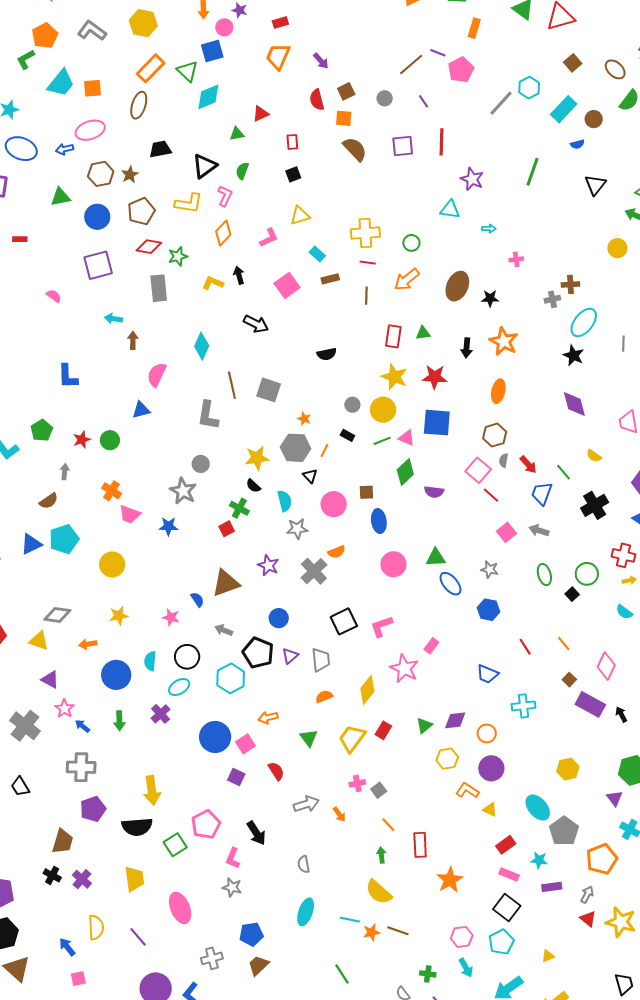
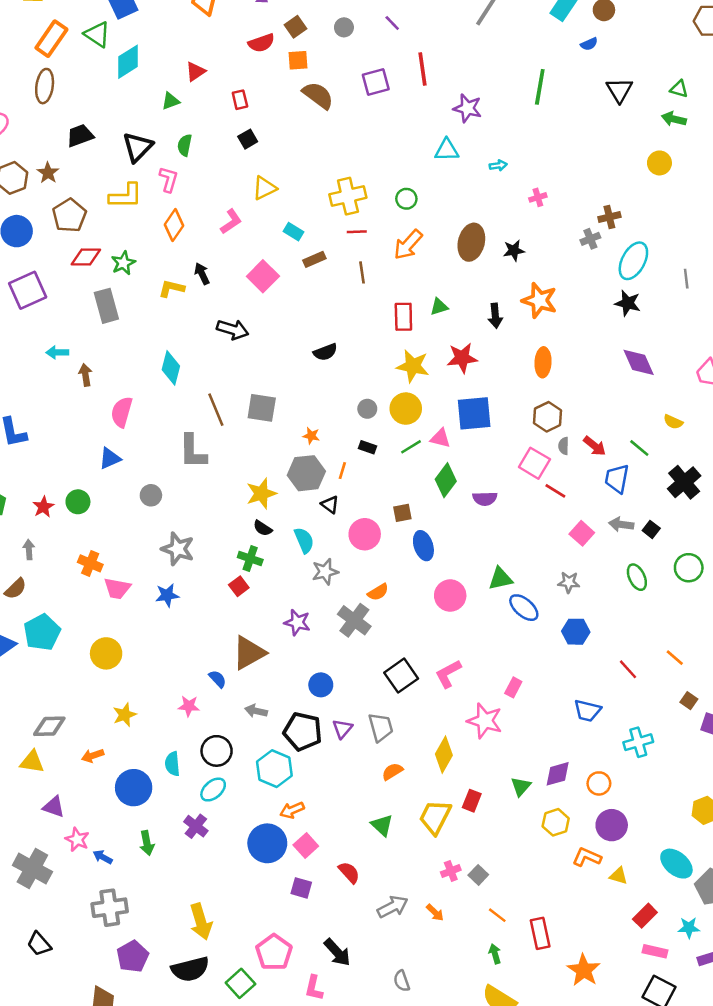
red semicircle: (317, 100) -> (261, 43), turned -85
gray circle: (201, 464) -> (151, 495), moved
black square: (572, 594) -> (651, 529), moved
orange arrow: (268, 718) -> (292, 810), moved

